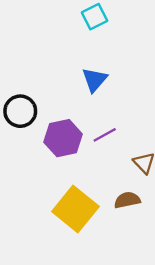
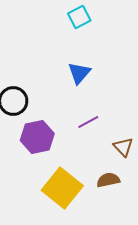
purple hexagon: (63, 138) -> (37, 137), moved

